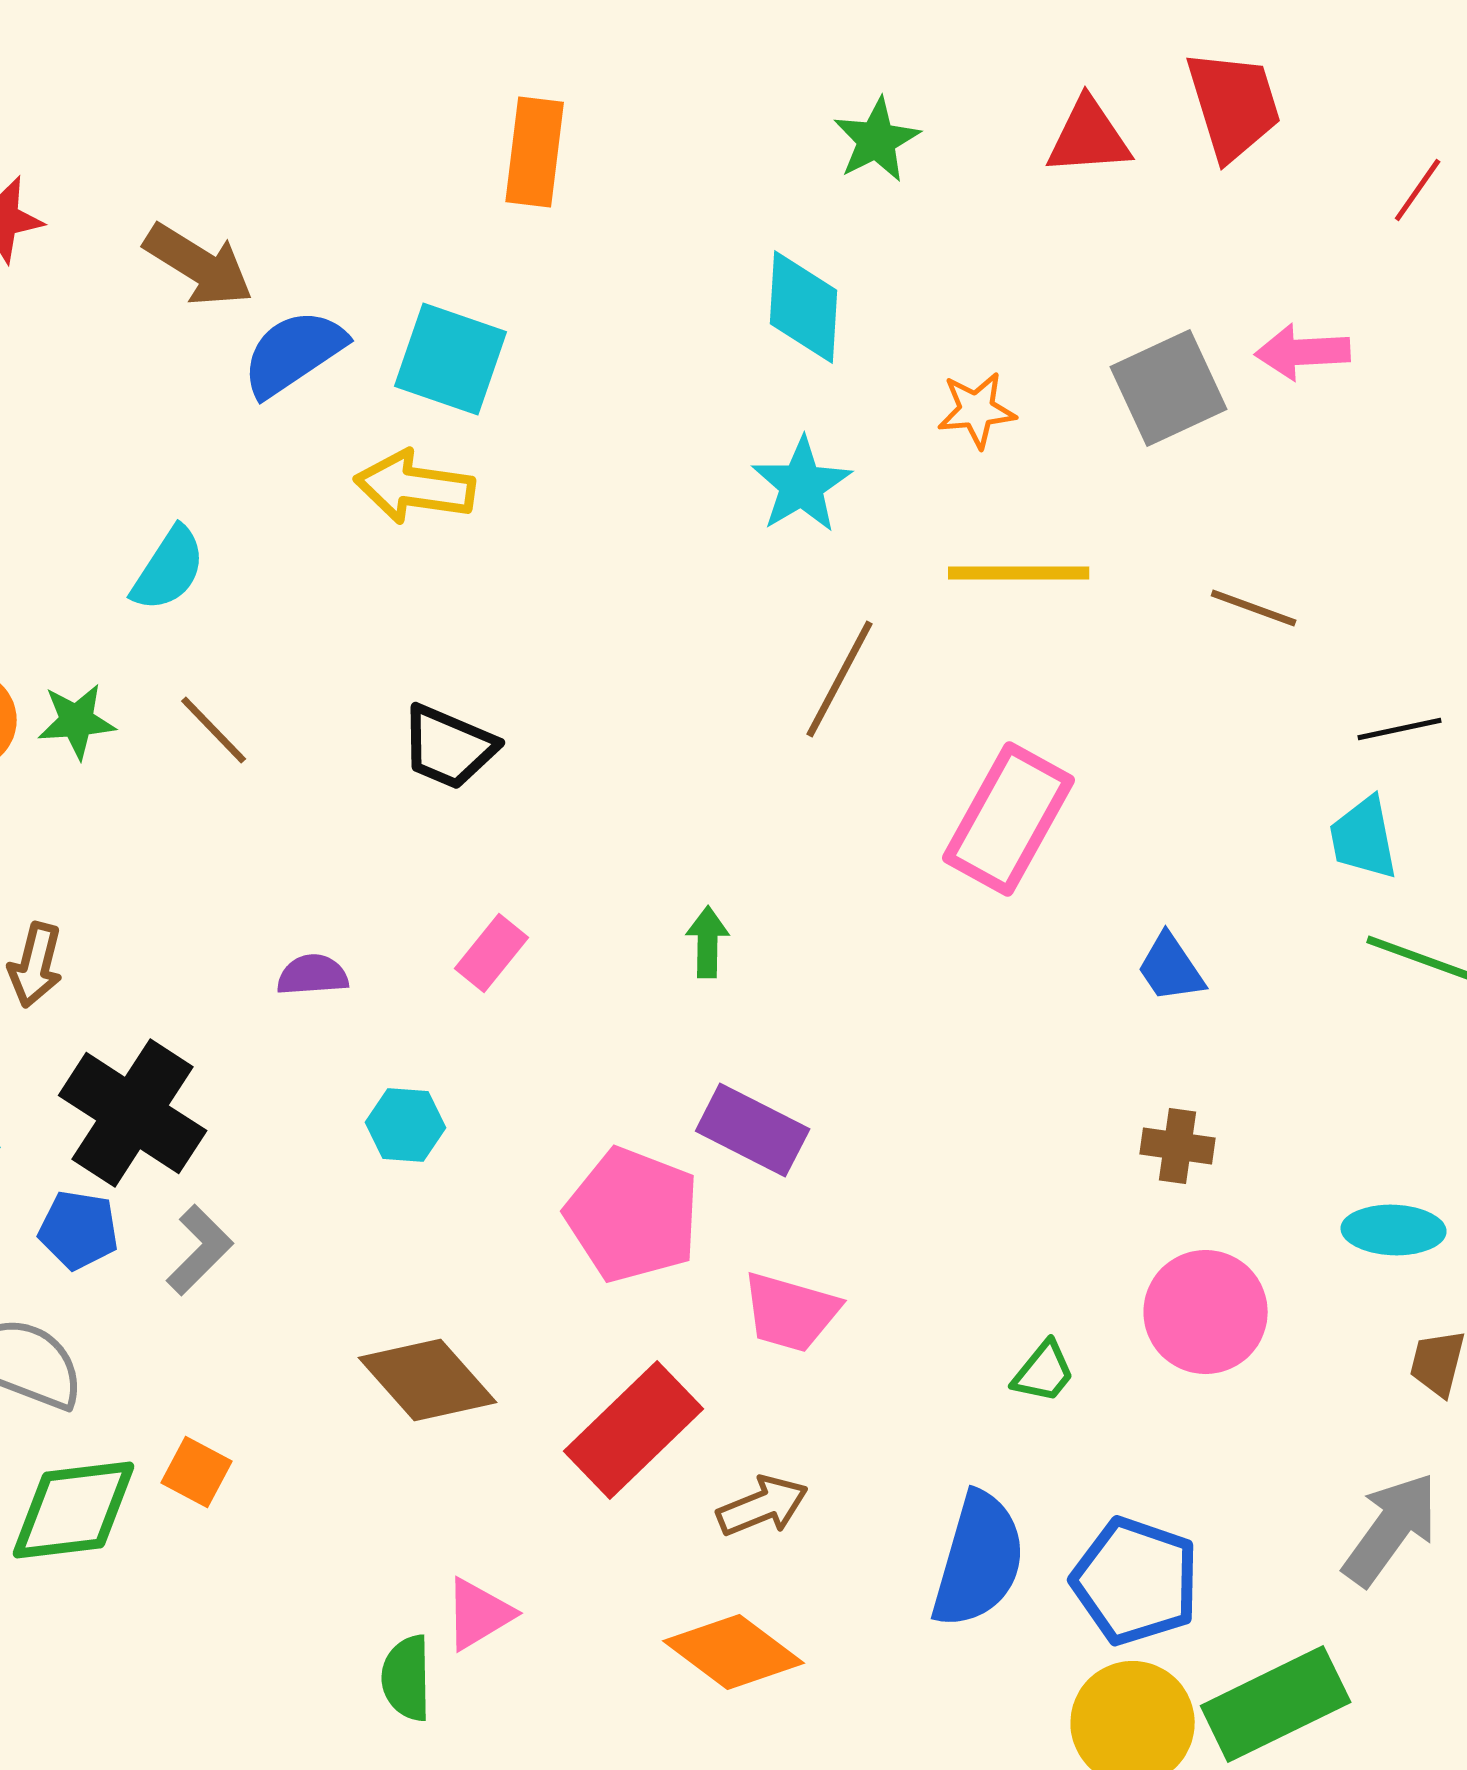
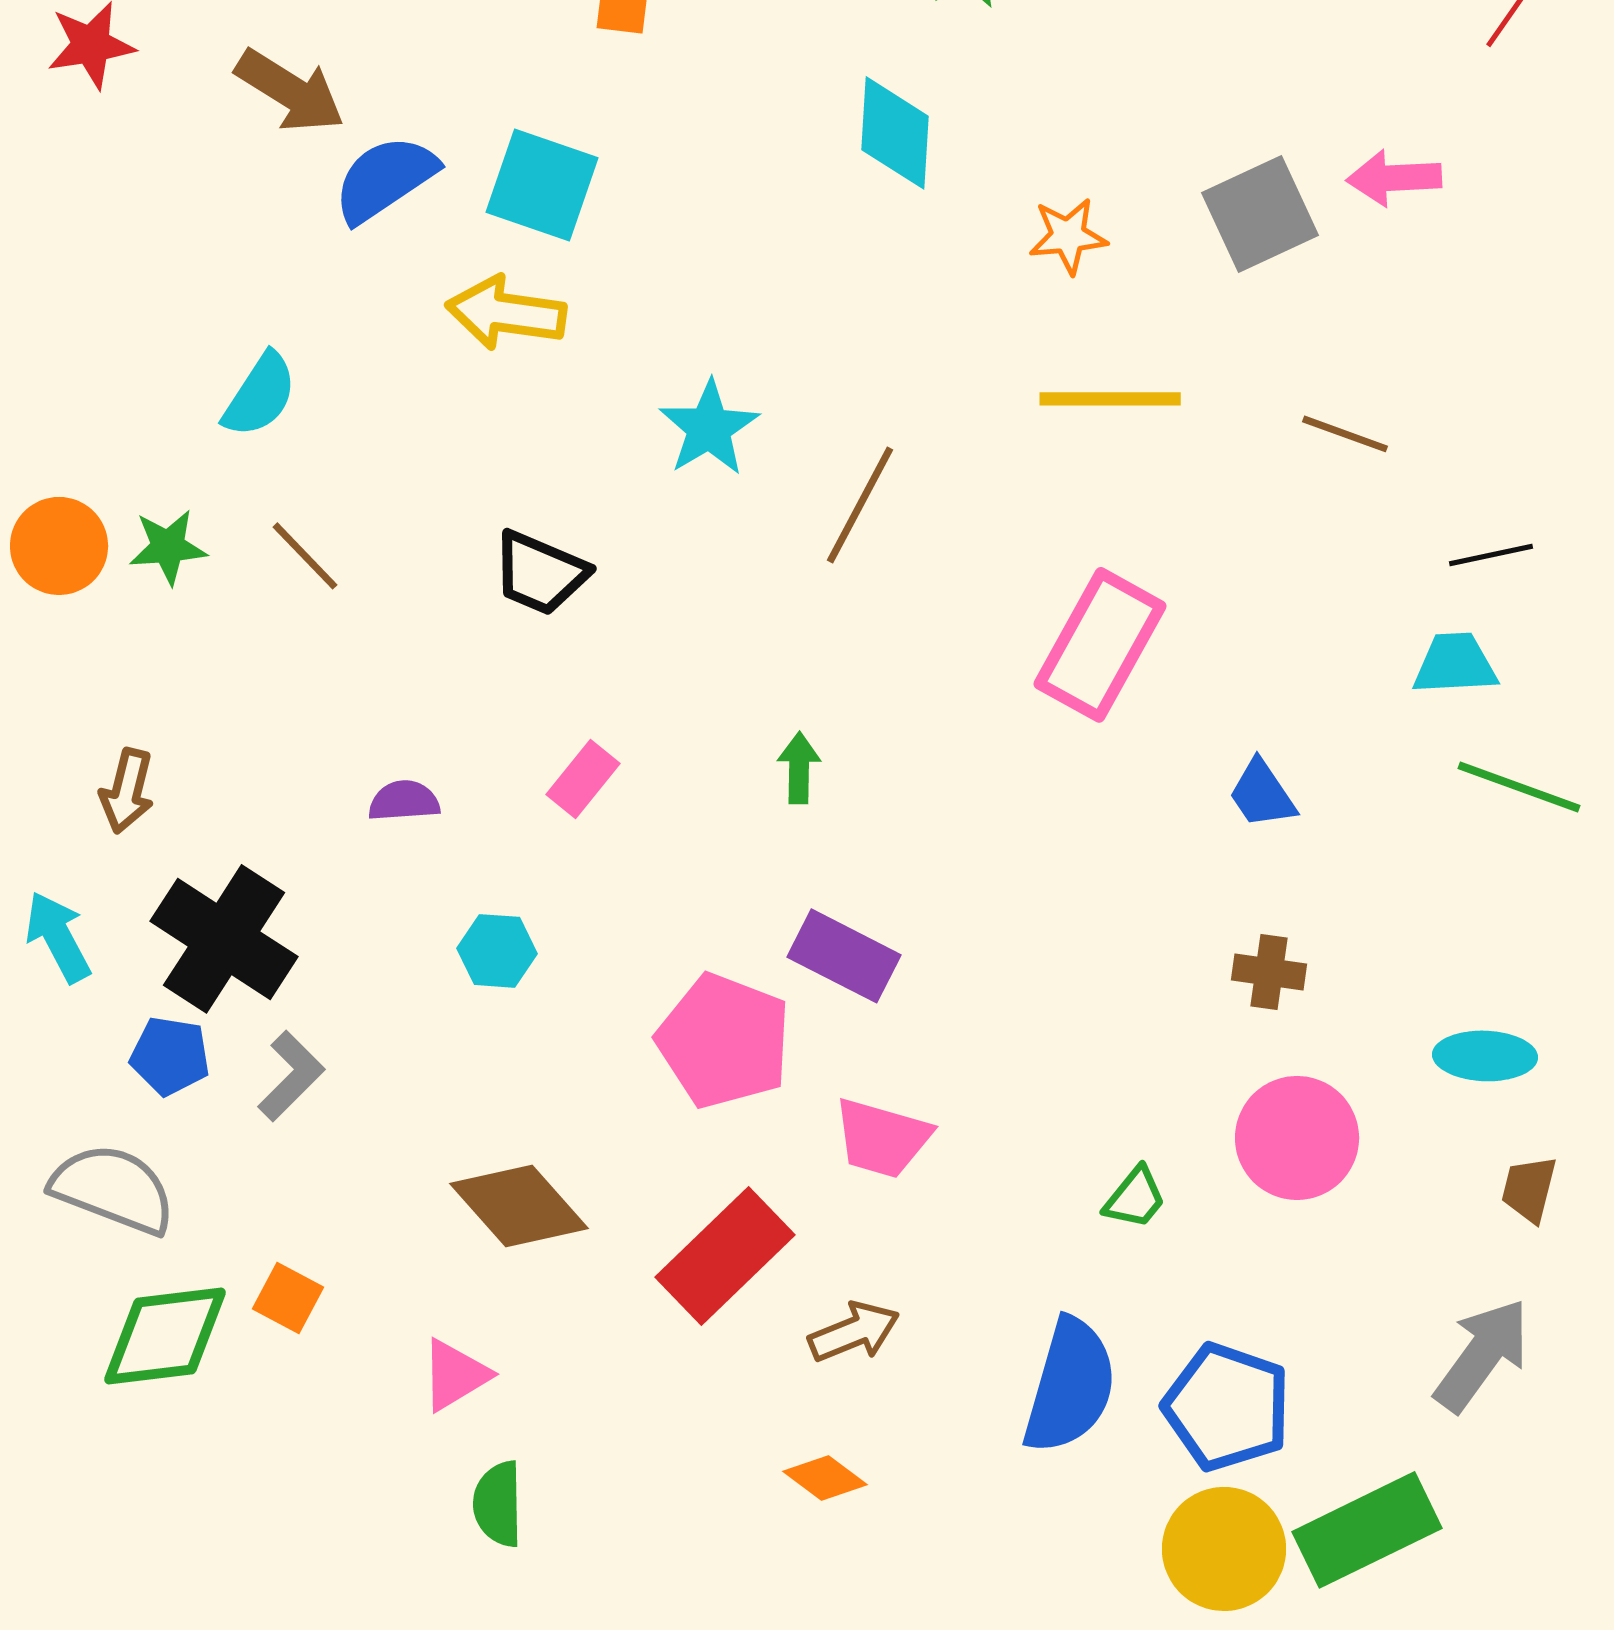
cyan star: (802, 485) -> (709, 428), moved
brown line: (840, 679) -> (860, 505), moved
cyan trapezoid: (1364, 838) -> (1455, 664), turned 98
pink triangle: (479, 1614) -> (455, 1375), moved
orange diamond: (734, 1652) -> (825, 1478), size x0.6

